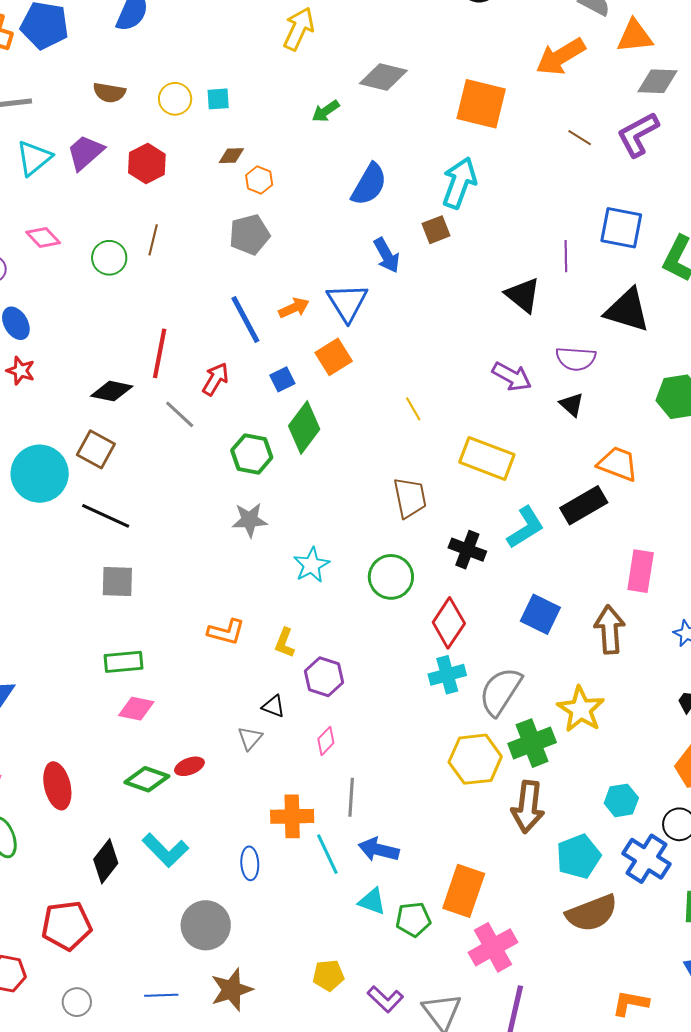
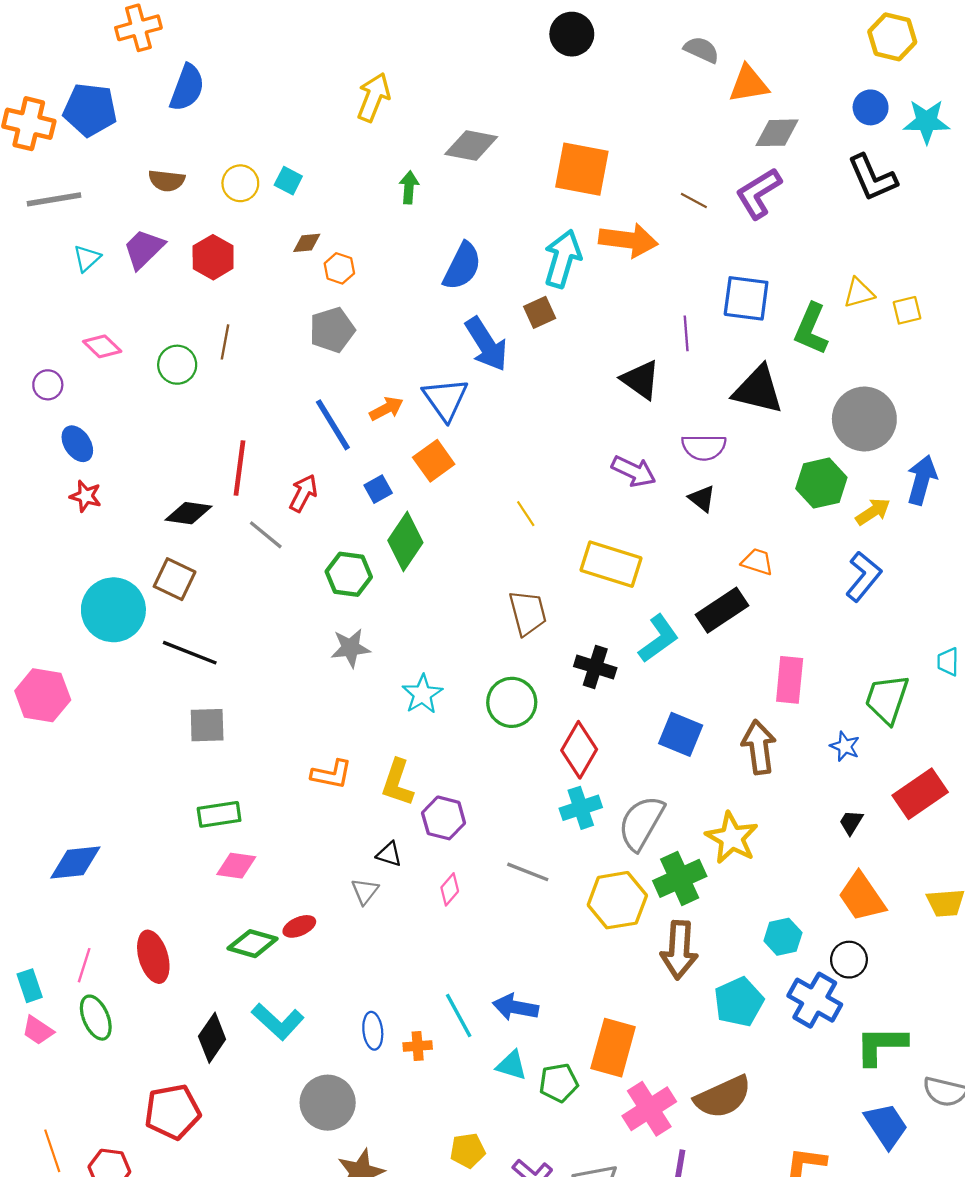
orange arrow: (561, 57) -> (628, 240), moved, turned -138
cyan square: (218, 99) -> (288, 181), turned 35
green arrow: (326, 111) -> (409, 187), turned 132
cyan triangle: (34, 158) -> (87, 258), size x0.7
blue arrow: (387, 255) -> (486, 344), size x1.4
orange trapezoid: (618, 464) -> (757, 562), size x0.7
yellow L-shape: (285, 643) -> (397, 783), size x1.4
gray line: (351, 797) -> (528, 872), moved, turned -69
orange cross: (292, 816) -> (418, 1046), moved, size x0.6
brown semicircle: (592, 913) -> (723, 1097), moved

